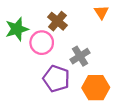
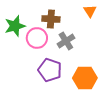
brown cross: (57, 21) -> (51, 19), turned -36
gray cross: (80, 56) -> (66, 41), moved

